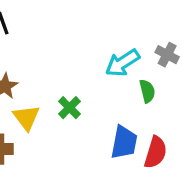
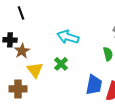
cyan arrow: (122, 63) -> (68, 37), moved, turned 50

